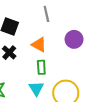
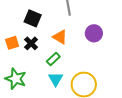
green rectangle: (41, 67) -> (53, 59), moved, turned 48

